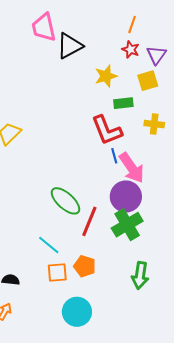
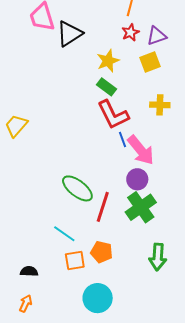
red star: (131, 50) -> (130, 32), turned 30
purple triangle: (156, 55) -> (157, 36), turned 40
green rectangle: (123, 103) -> (106, 87), moved, turned 48
purple circle: (126, 196) -> (137, 179), size x0.7

